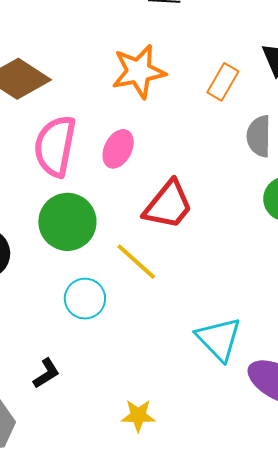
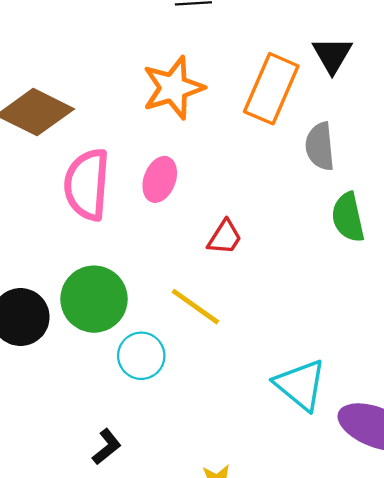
orange rectangle: (223, 82) -> (271, 89), size x1.6
red trapezoid: (168, 205) -> (225, 237), size x0.6
green circle: (67, 222) -> (94, 299), moved

